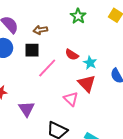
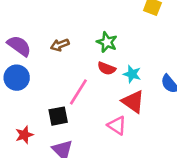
green star: (78, 16) -> (107, 42), moved
black square: (32, 50) -> (58, 116), moved

